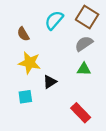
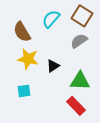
brown semicircle: (23, 34) -> (22, 32), size x1.5
green triangle: (84, 69) -> (80, 81), moved, size x1.5
black triangle: (50, 82) -> (53, 66), moved

